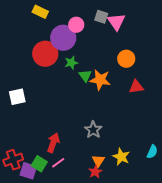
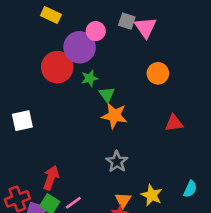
orange star: (100, 80) -> (114, 116), moved
red triangle: (136, 87) -> (174, 123), moved
red arrow: (53, 143) -> (51, 178), moved

